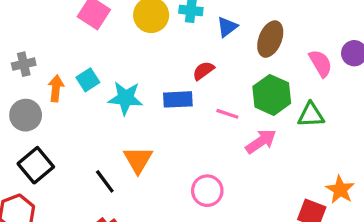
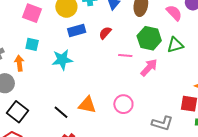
cyan square: (88, 80) -> (32, 44), moved, turned -32
blue rectangle: (178, 99) -> (77, 31), moved
orange triangle: (138, 160) -> (87, 105), moved, turned -36

